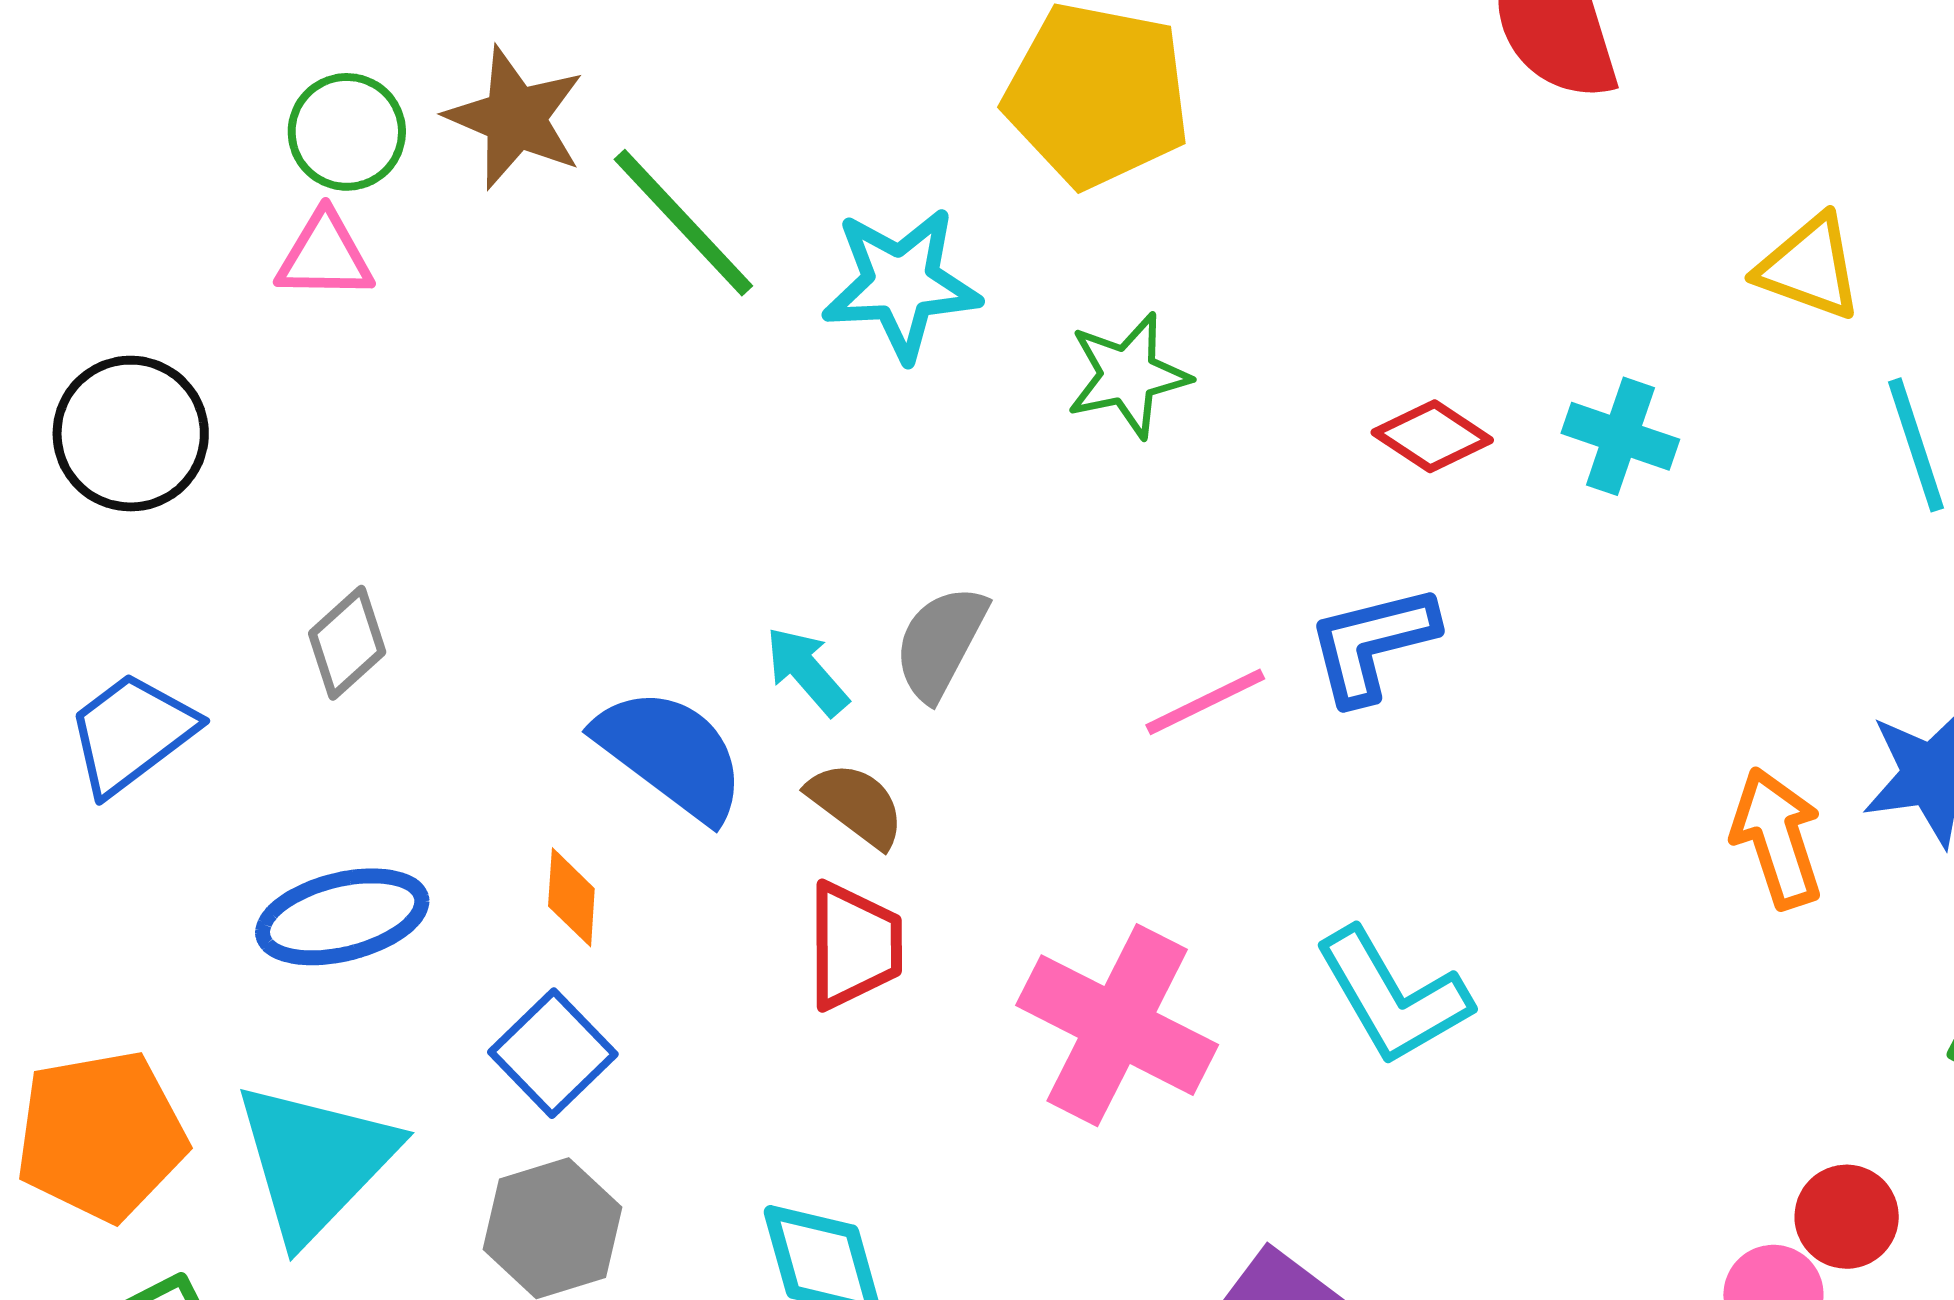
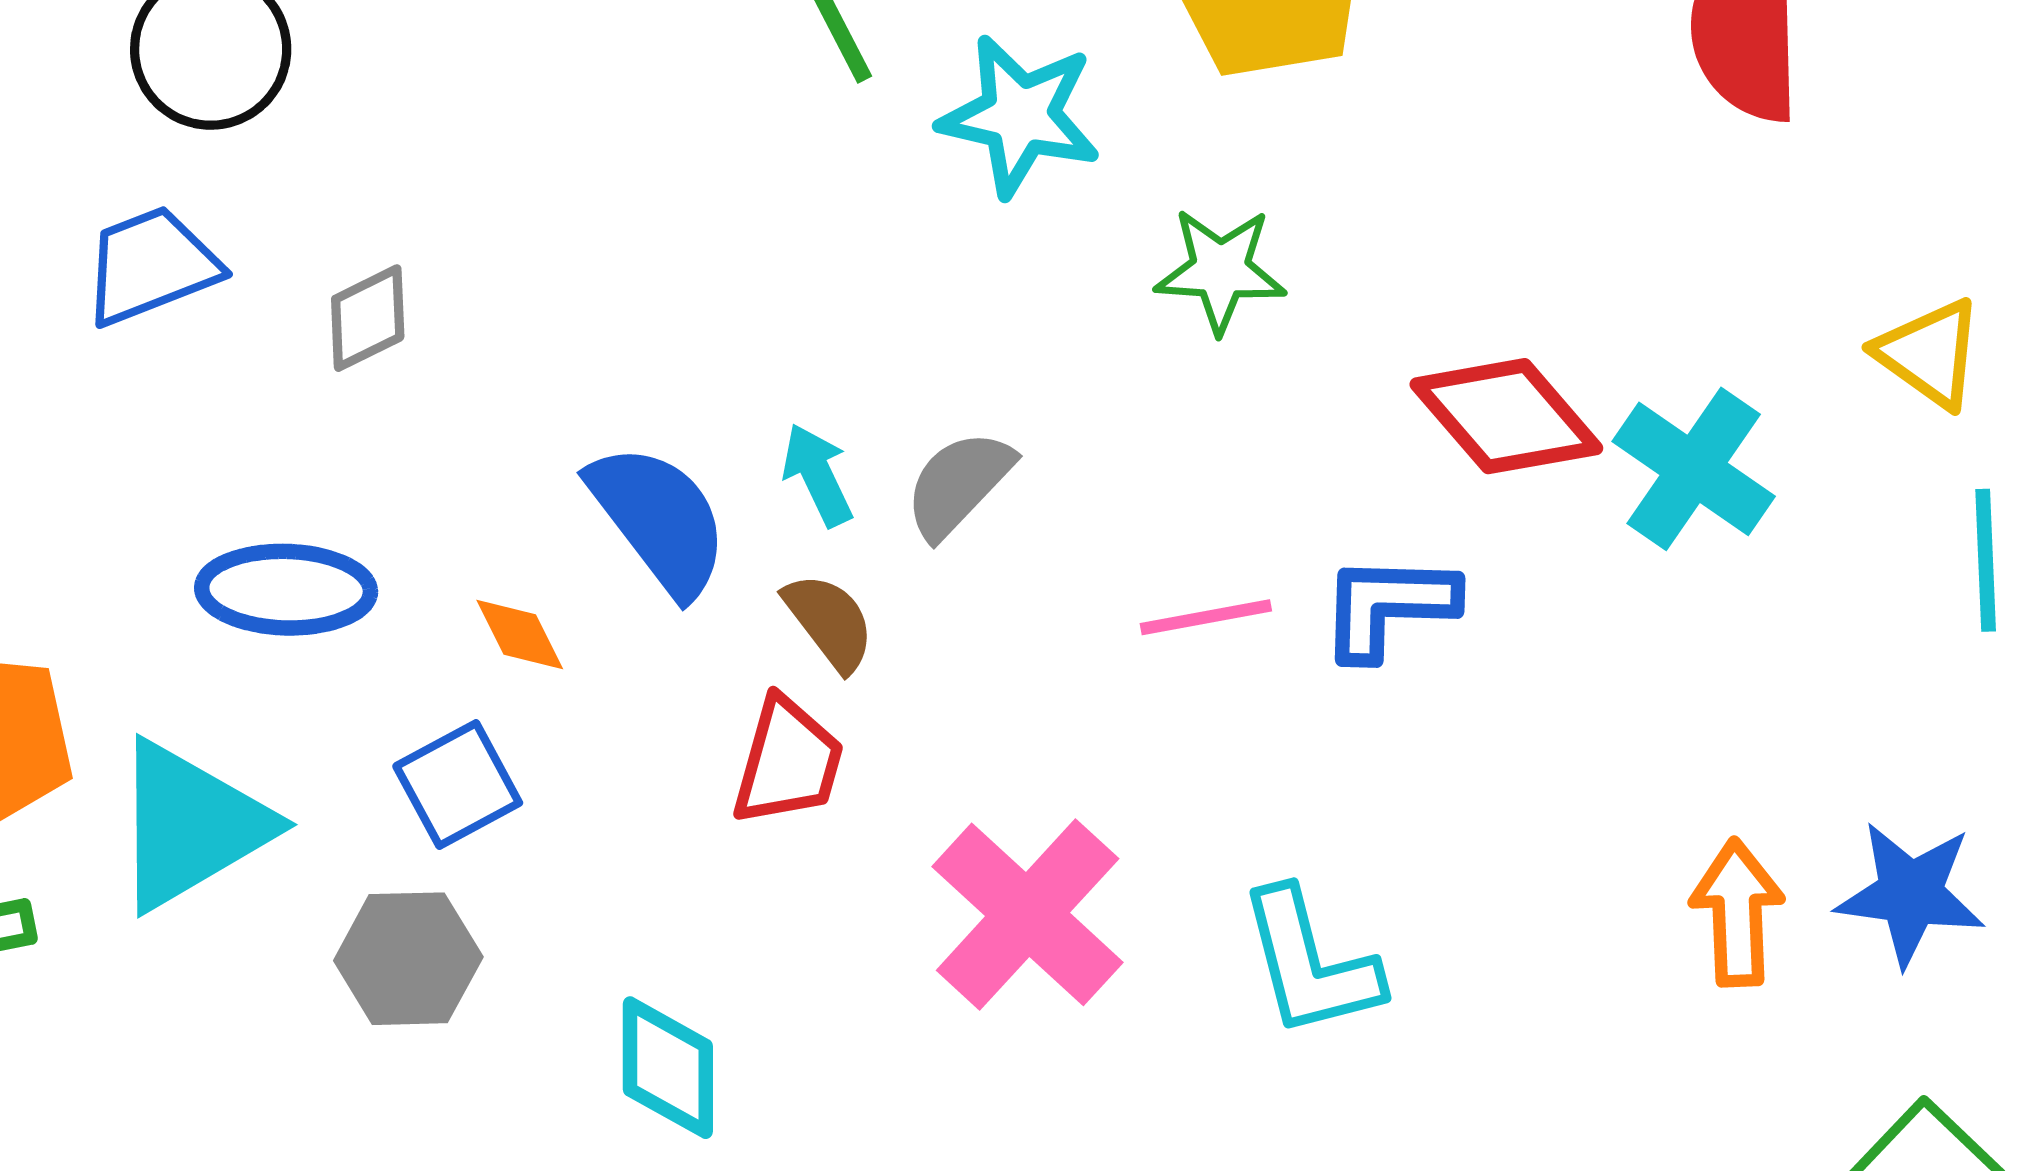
red diamond: (1432, 436) -> (1506, 416), size x1.6
cyan cross: (1620, 436) -> (1694, 469), size x1.4
blue trapezoid: (132, 733) -> (151, 266), moved
orange diamond: (571, 897) -> (520, 634), turned -46

